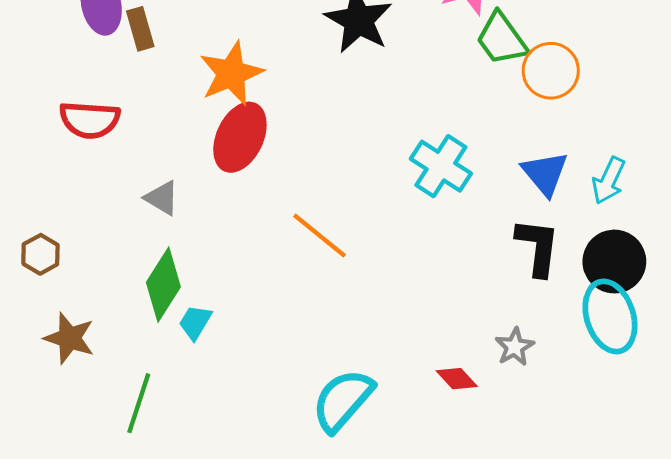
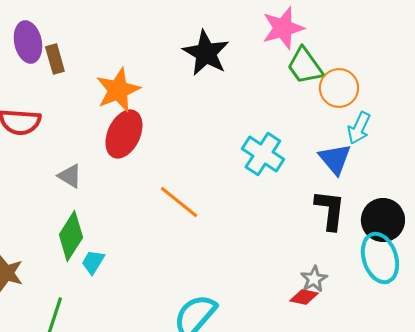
cyan arrow: (609, 181) -> (359, 128), moved
red diamond: (457, 379) -> (304, 297), moved, turned -36

